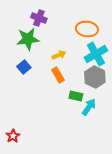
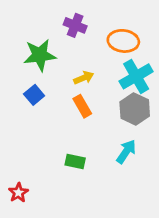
purple cross: (39, 18) -> (75, 25), moved
green rectangle: (76, 96) -> (75, 161), moved

